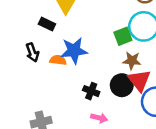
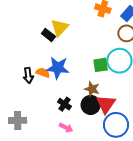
black rectangle: (47, 24) -> (48, 35), moved
black arrow: (32, 52) -> (28, 76), moved
brown star: (132, 61) -> (92, 89), moved

